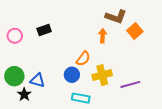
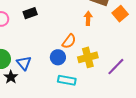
blue triangle: (38, 80) -> (24, 63), turned 35
purple line: (130, 84) -> (116, 67), turned -30

